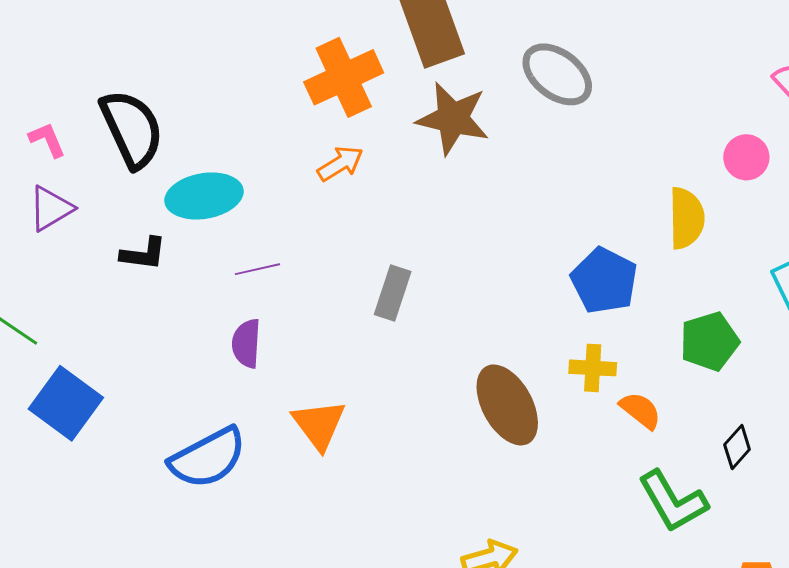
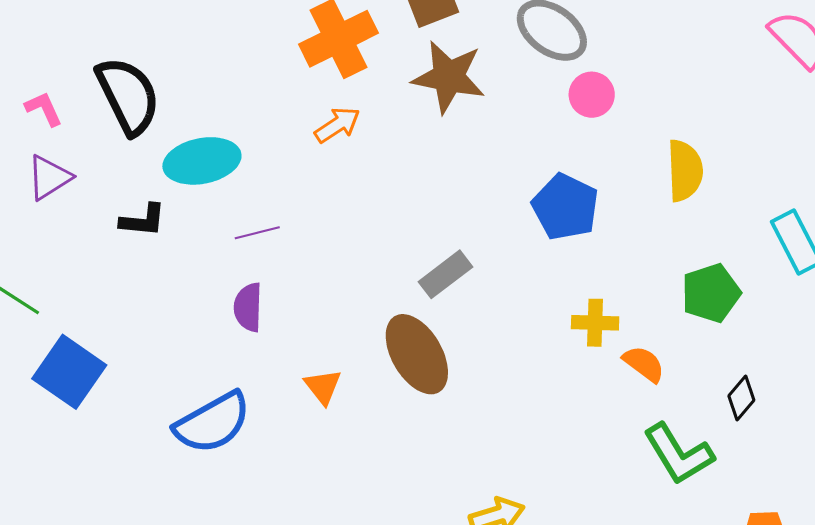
pink circle: (746, 157) -> (592, 95), moved
blue pentagon: (604, 281) -> (565, 207), moved
gray rectangle: (393, 293) -> (445, 274), moved, turned 36
brown ellipse: (507, 405) -> (417, 354), moved
orange triangle: (319, 425) -> (323, 387), size x0.7

